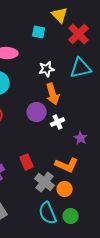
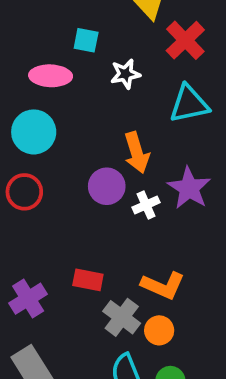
cyan square: (39, 32) -> (86, 40), moved
white star: (47, 69) -> (125, 74), moved
purple star: (81, 138) -> (189, 188), moved, size x1.6
red rectangle: (27, 162) -> (88, 280), turned -56

